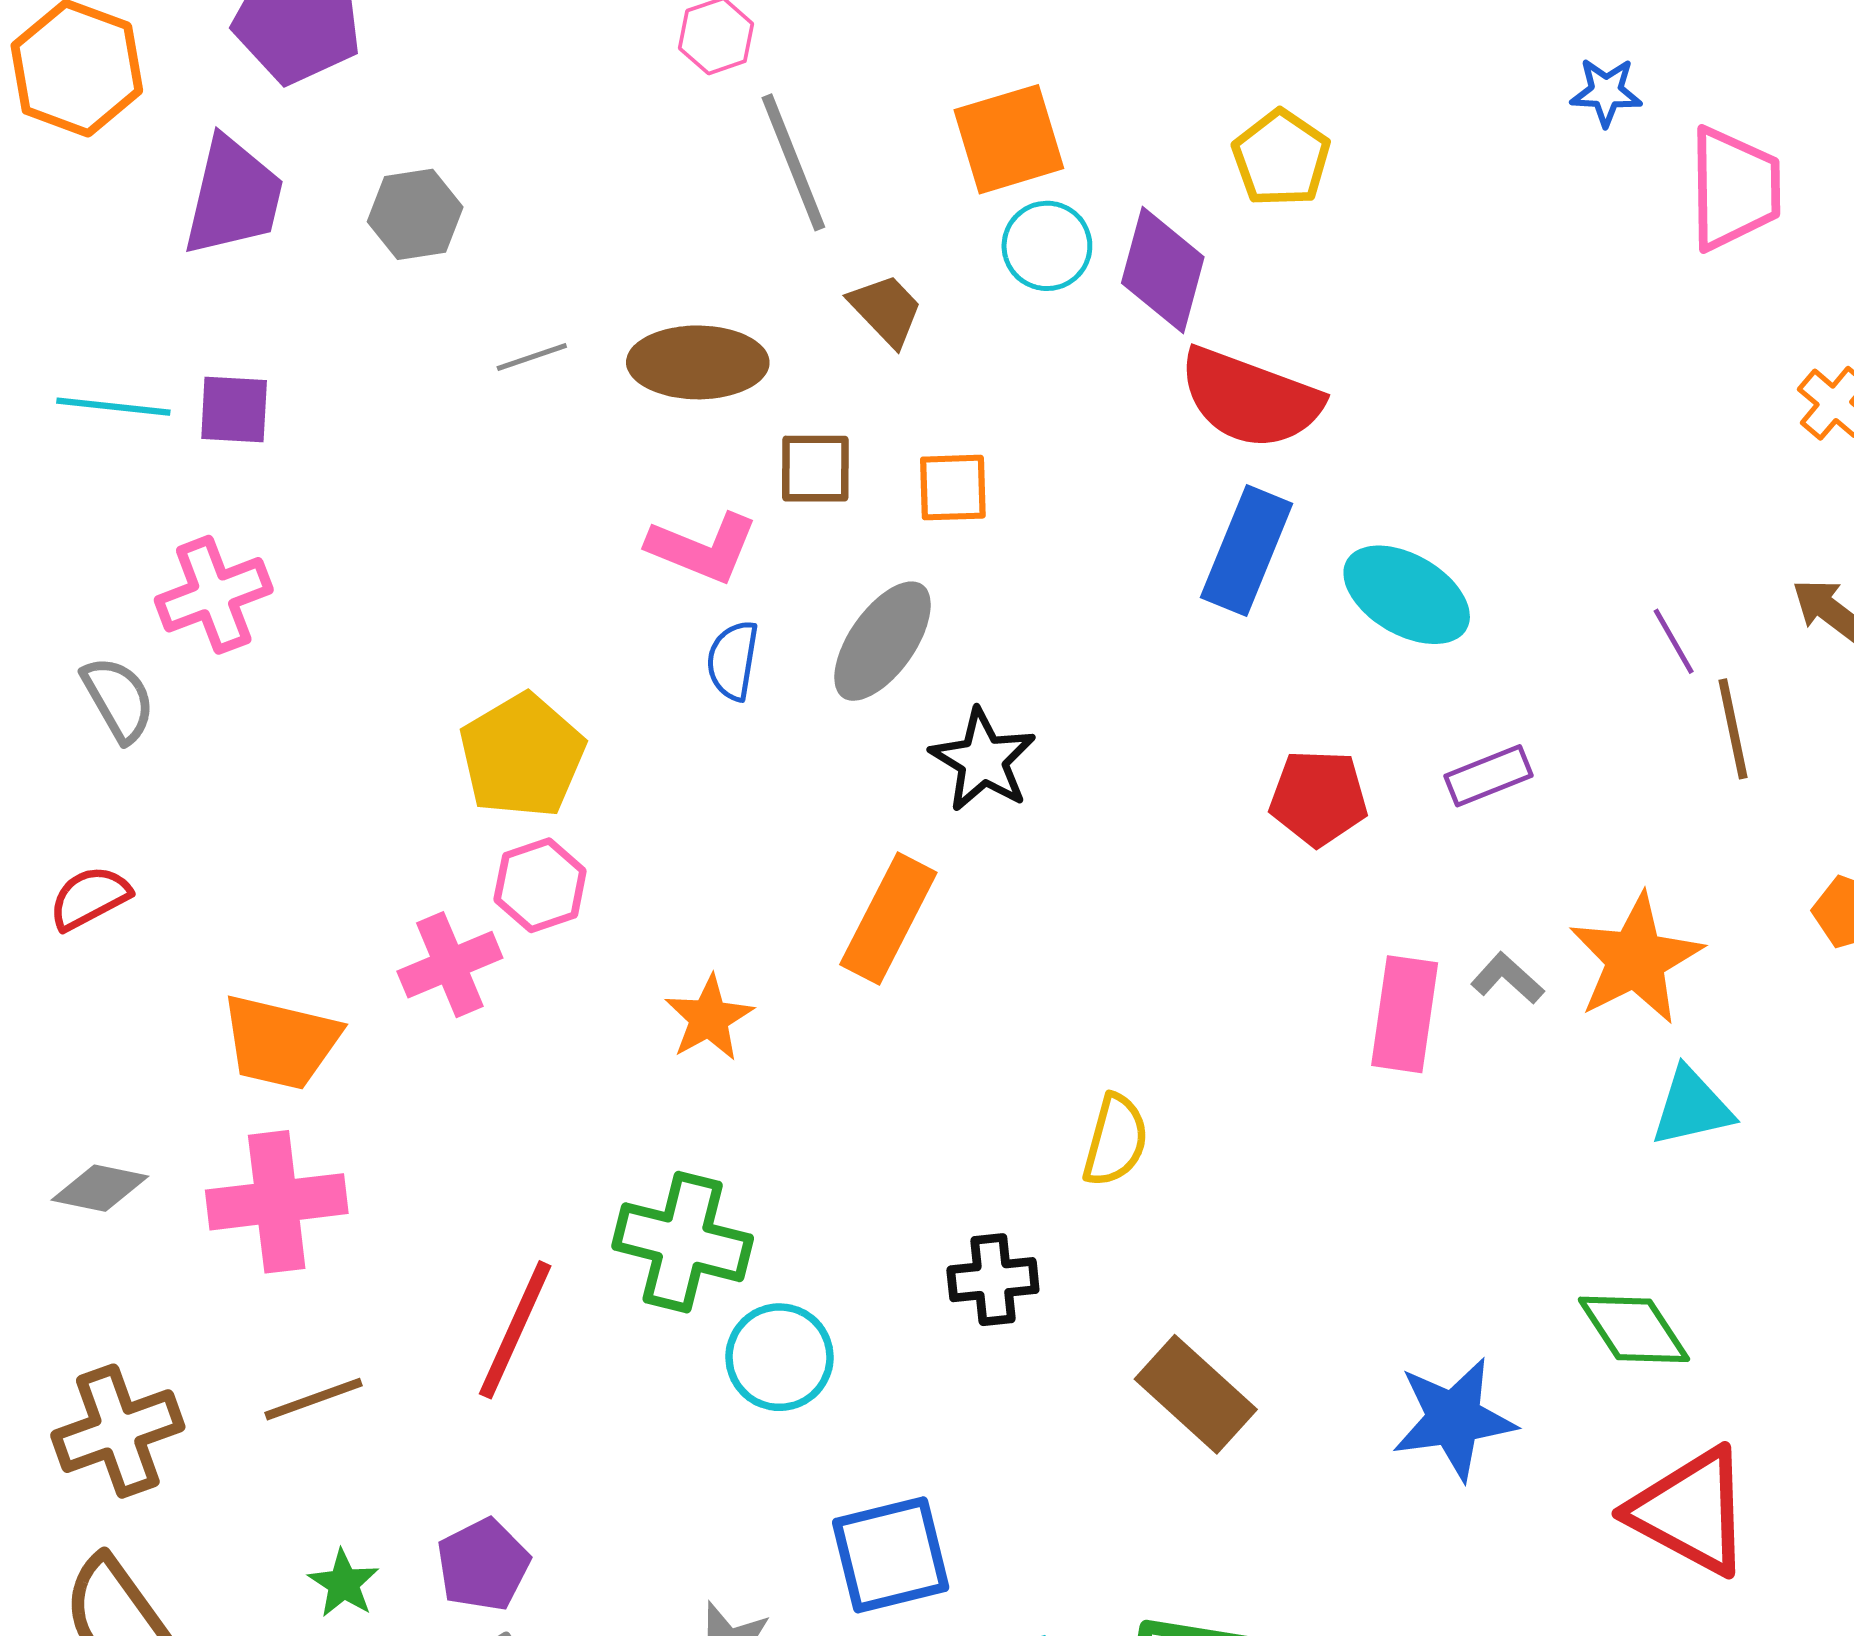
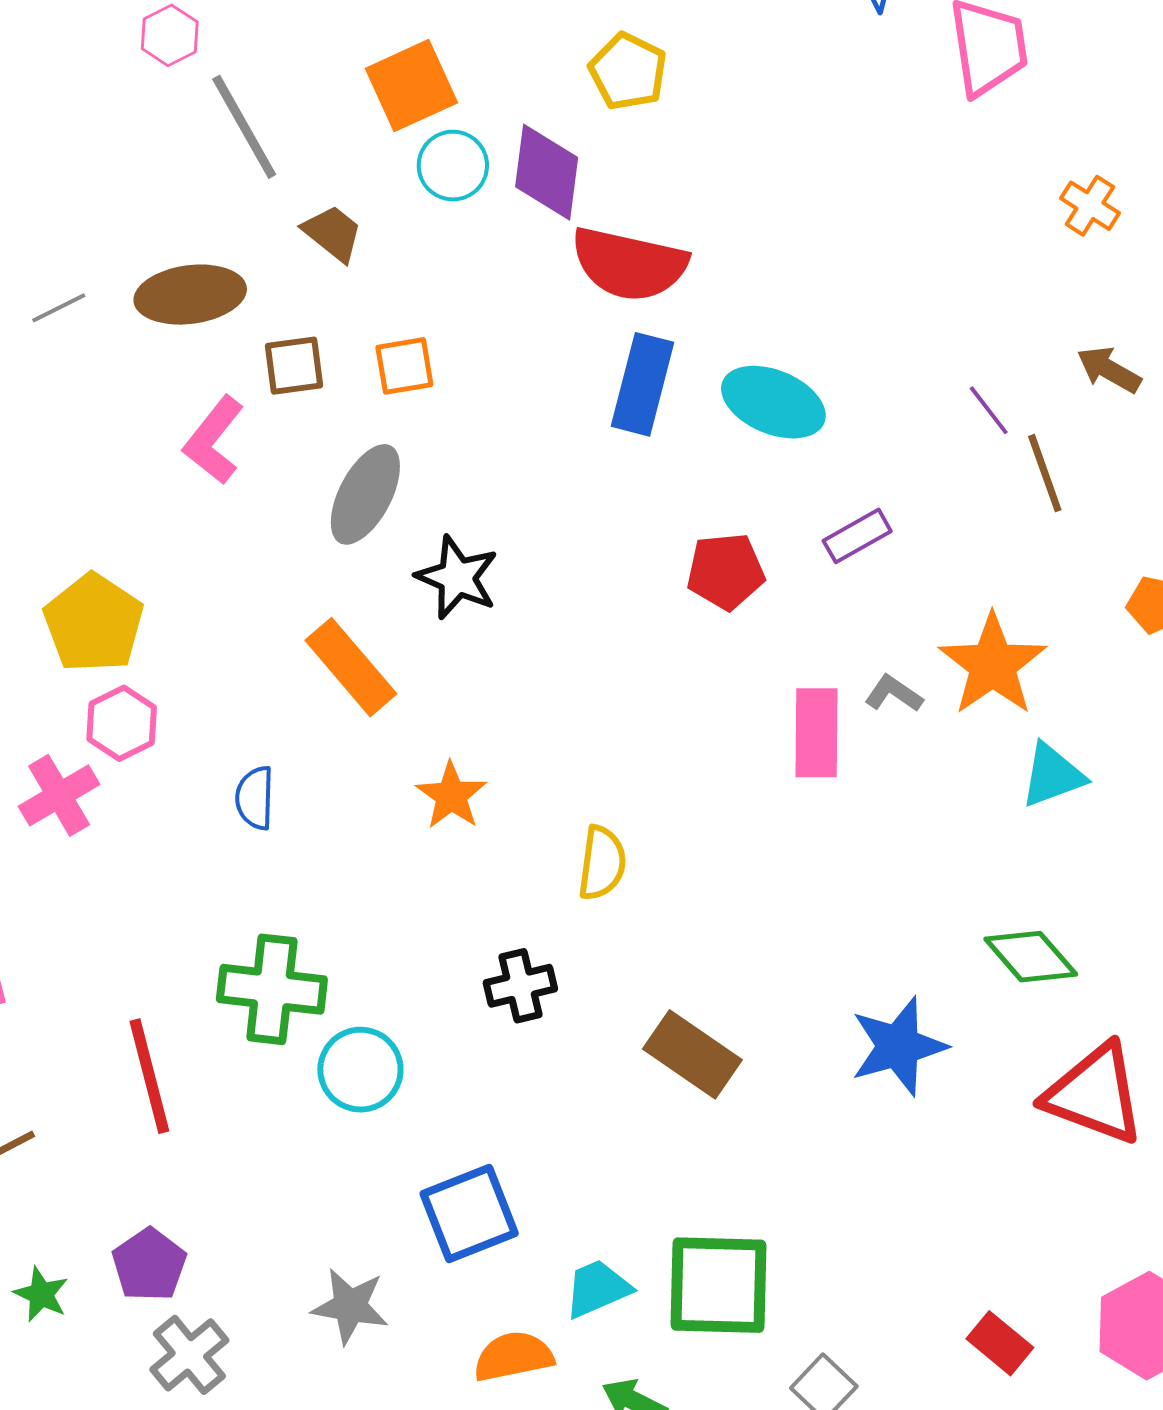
pink L-shape: (703, 548) -> (214, 440), turned 114
blue semicircle: (733, 660) -> (255, 798), moved
orange rectangle: (888, 919) -> (351, 667), moved, turned -60
orange star: (709, 1018) -> (451, 796), moved
red line: (515, 1330) -> (149, 1076), turned -31

